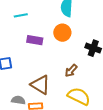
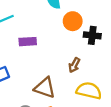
orange circle: (62, 33) -> (73, 21), moved

